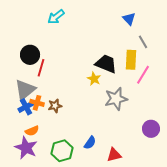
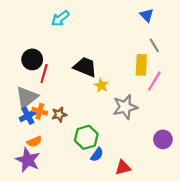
blue triangle: (129, 19) -> (147, 15), moved
black trapezoid: (106, 64) -> (85, 67), moved
green hexagon: (62, 151) -> (86, 137), moved

